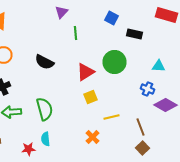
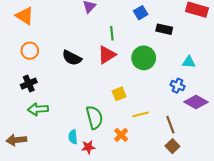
blue square: (112, 18) -> (141, 13), turned 32
green line: (76, 33) -> (112, 33), moved
red triangle: (86, 72) -> (107, 55), moved
green semicircle: (44, 109) -> (94, 117), moved
red star: (28, 149) -> (88, 147), moved

